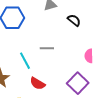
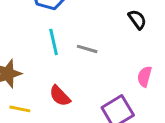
cyan line: (25, 61) -> (54, 42), moved

